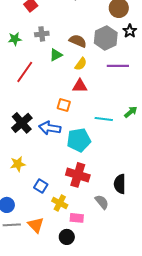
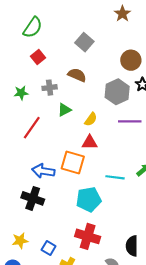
brown semicircle: (78, 41) -> (77, 75), moved
orange square: (64, 105) -> (73, 163), size x1.6
black cross: (22, 123) -> (33, 198), moved, turned -30
blue arrow: (50, 128) -> (43, 171), moved
yellow star: (18, 164) -> (20, 241), moved

